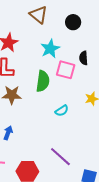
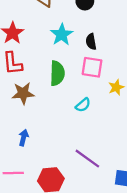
black semicircle: (84, 58) -> (91, 42), moved
pink square: (66, 70) -> (92, 67), moved

